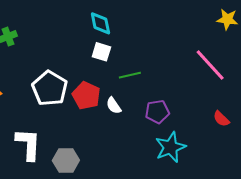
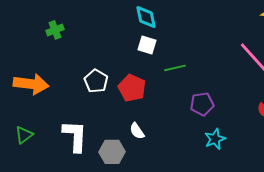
white pentagon: (50, 88) -> (96, 81), size x0.7
white semicircle: (114, 106) -> (137, 131), moved
cyan star: (170, 147) -> (215, 139), size x0.7

